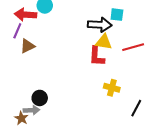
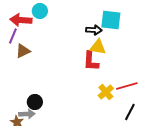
cyan square: (117, 15) -> (111, 20), size x1.5
black arrow: (100, 25) -> (94, 30), size x0.7
red line: (133, 47) -> (127, 86), moved
yellow cross: (112, 88) -> (106, 92), turned 35

